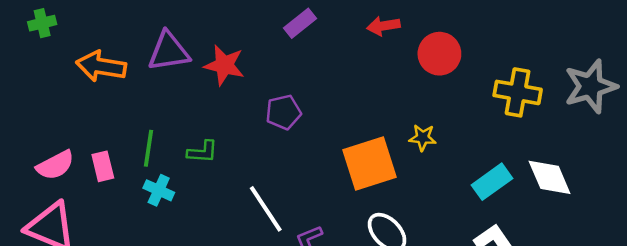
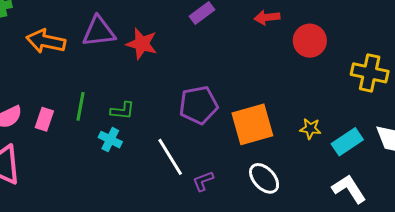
purple pentagon: (283, 112) -> (198, 105), moved, size x1.4
yellow star: (423, 138) -> (310, 129), moved
pink rectangle: (103, 166) -> (44, 119), turned 30
cyan cross: (159, 190) -> (110, 140), moved

